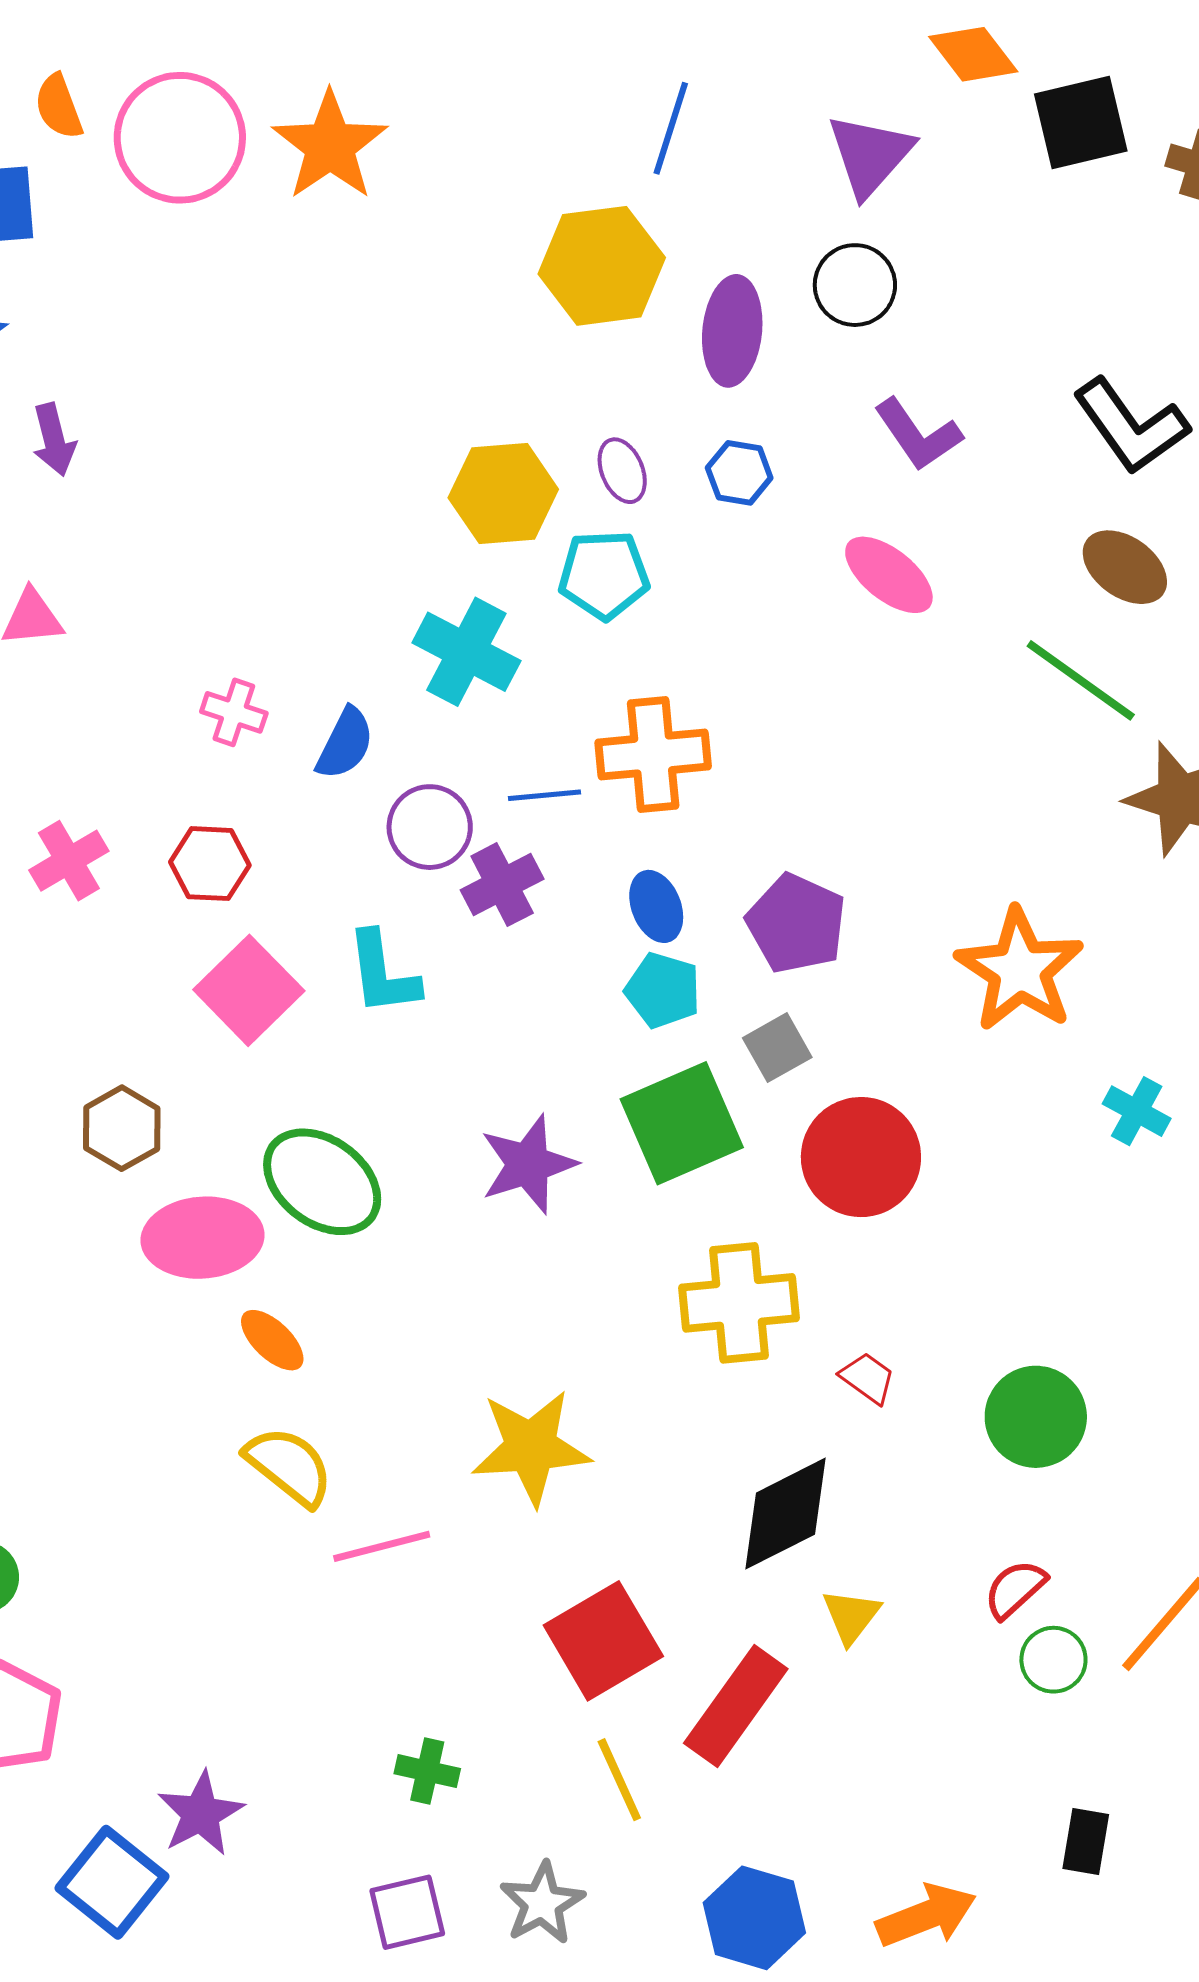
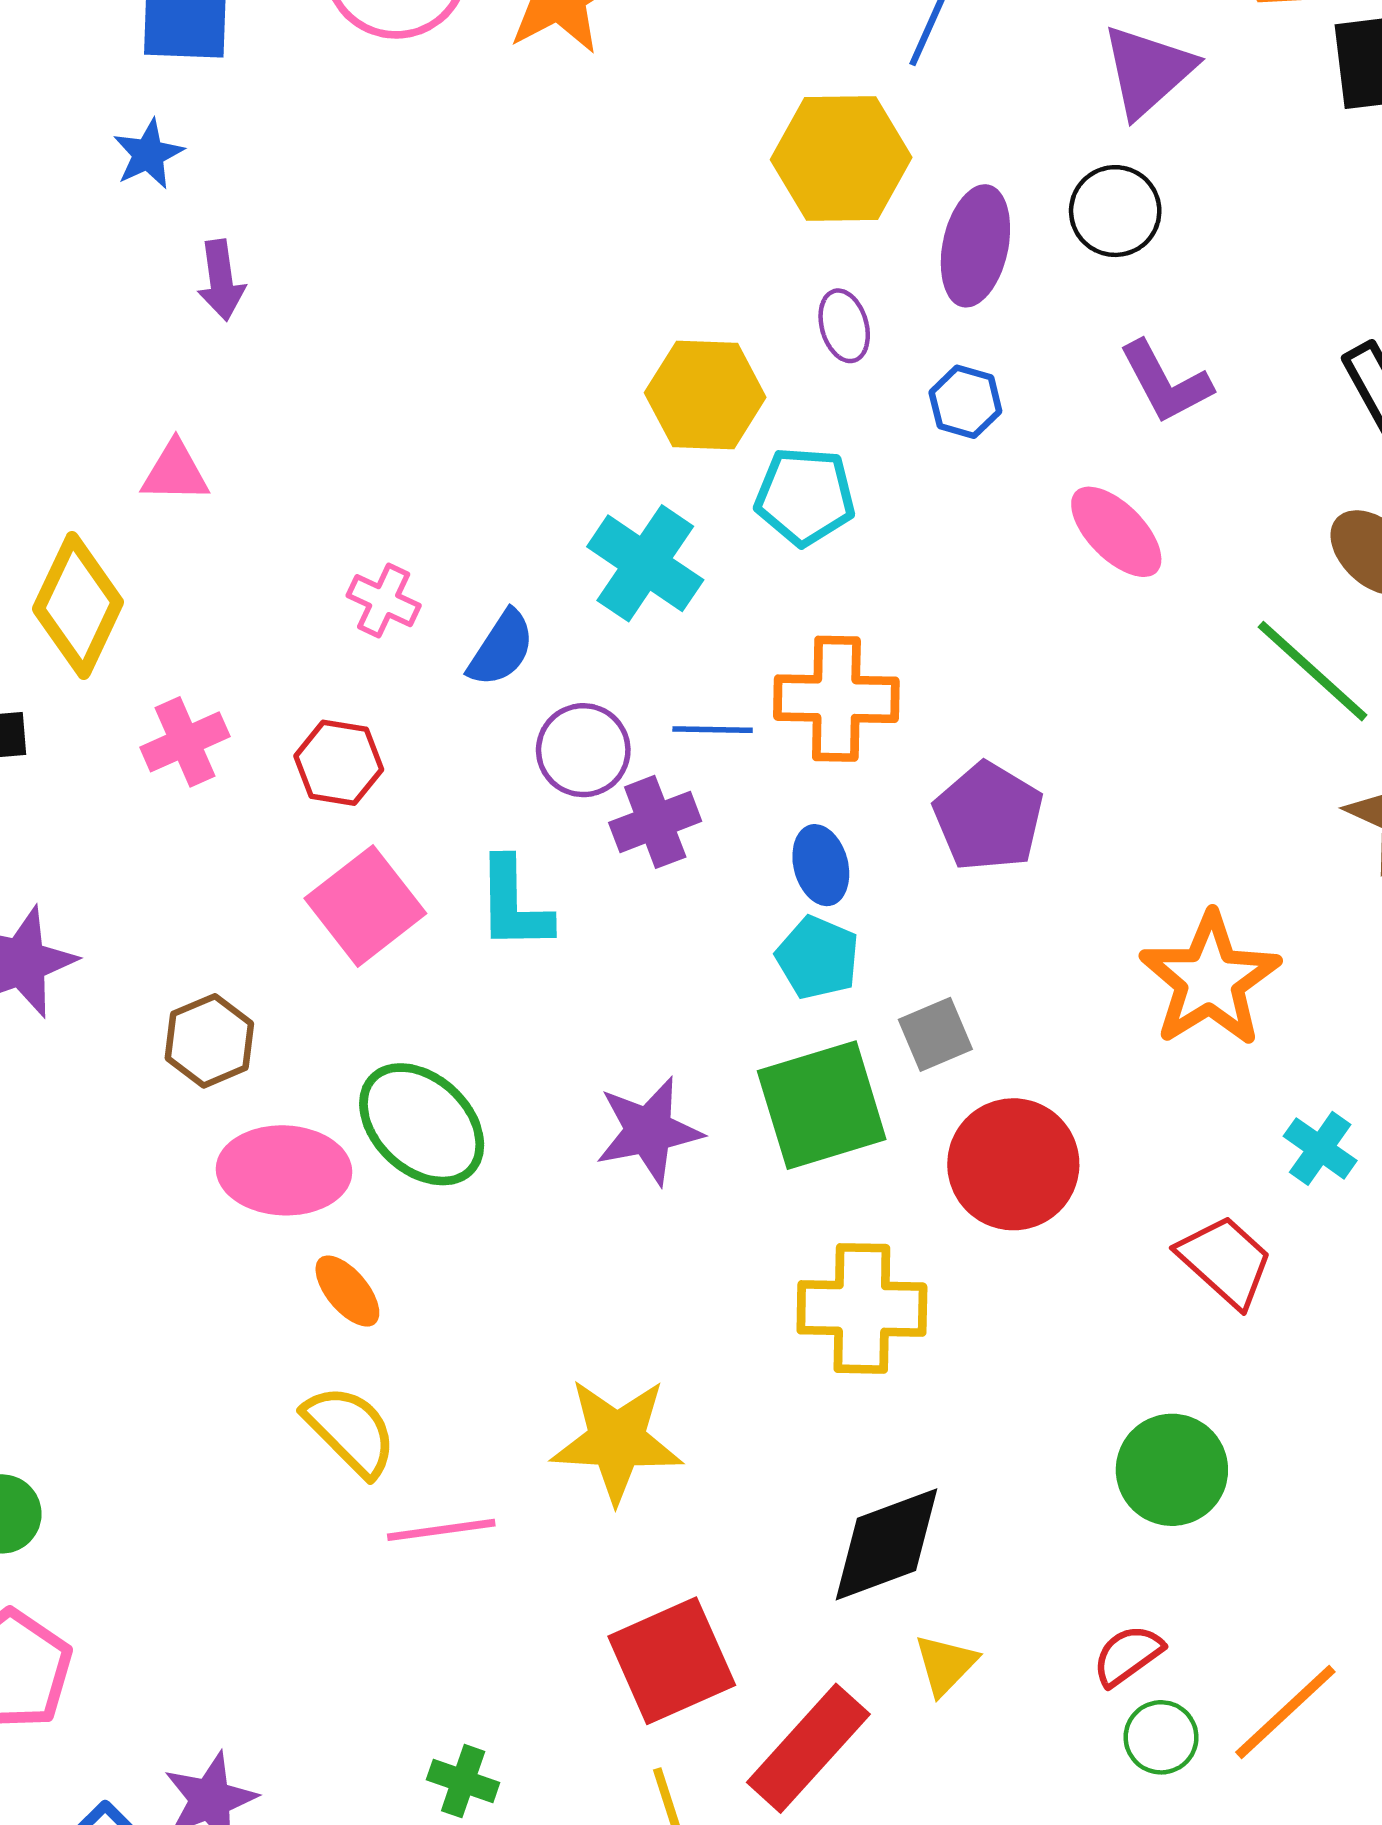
purple ellipse: (622, 471) -> (844, 326), moved
purple pentagon: (796, 923) -> (989, 817), moved
red trapezoid: (868, 1378) -> (1225, 1261), moved, size x1.6

